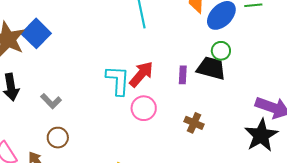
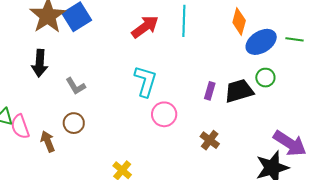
green circle: (221, 51) -> (265, 78), moved
black trapezoid: (211, 68) -> (239, 91), turned -44
red arrow: (141, 74) -> (145, 27), moved

